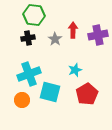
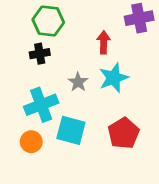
purple cross: (98, 35) -> (139, 18), moved
gray star: (55, 39) -> (78, 82), moved
cyan star: (75, 70) -> (114, 78), moved, size x1.5

